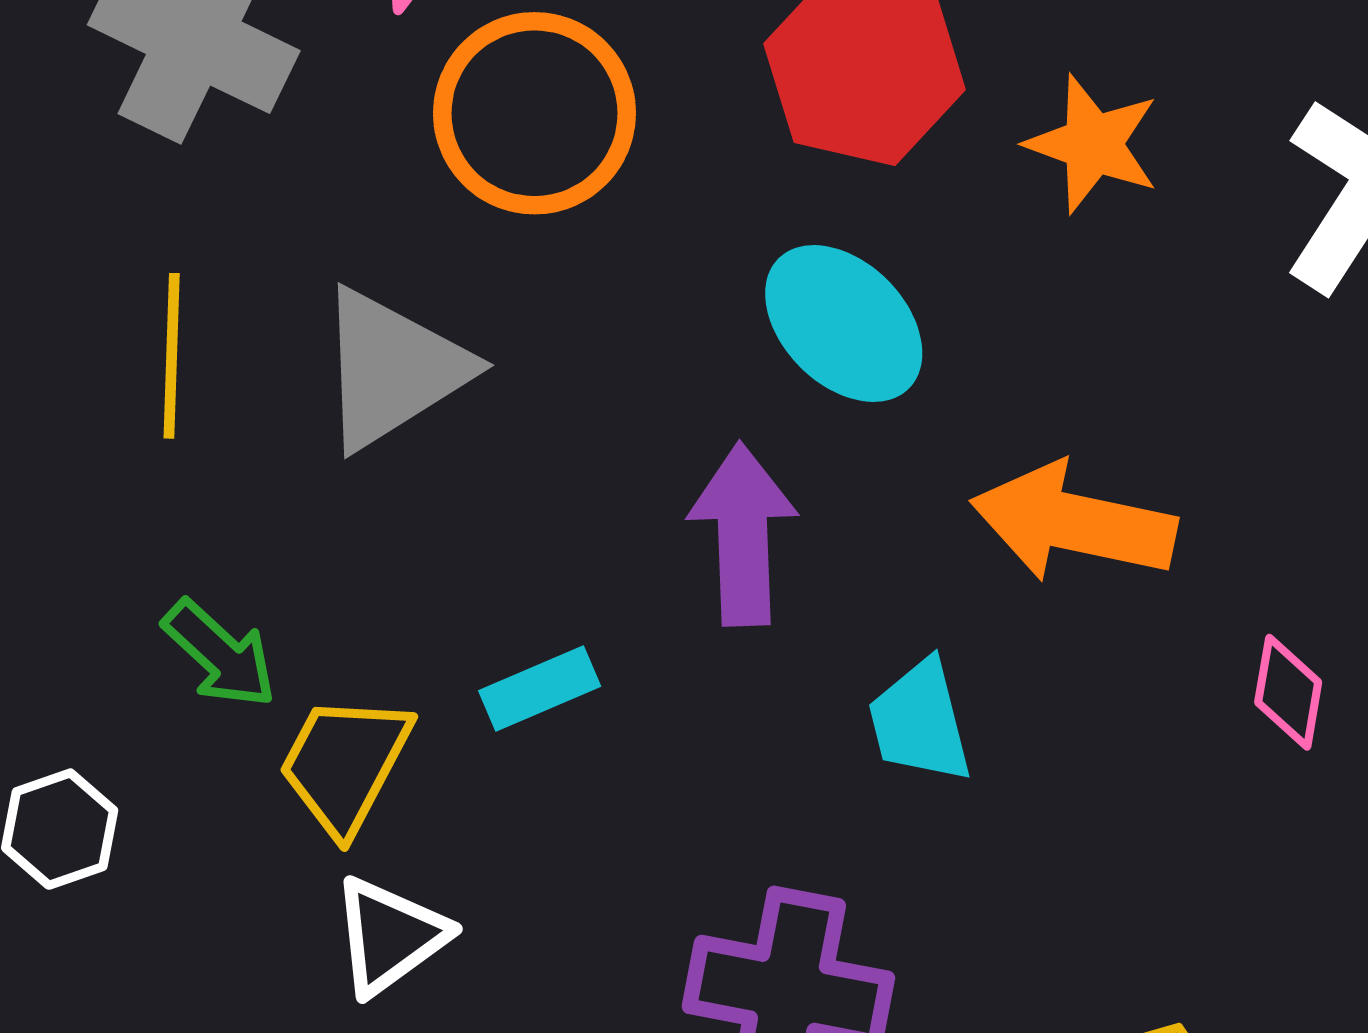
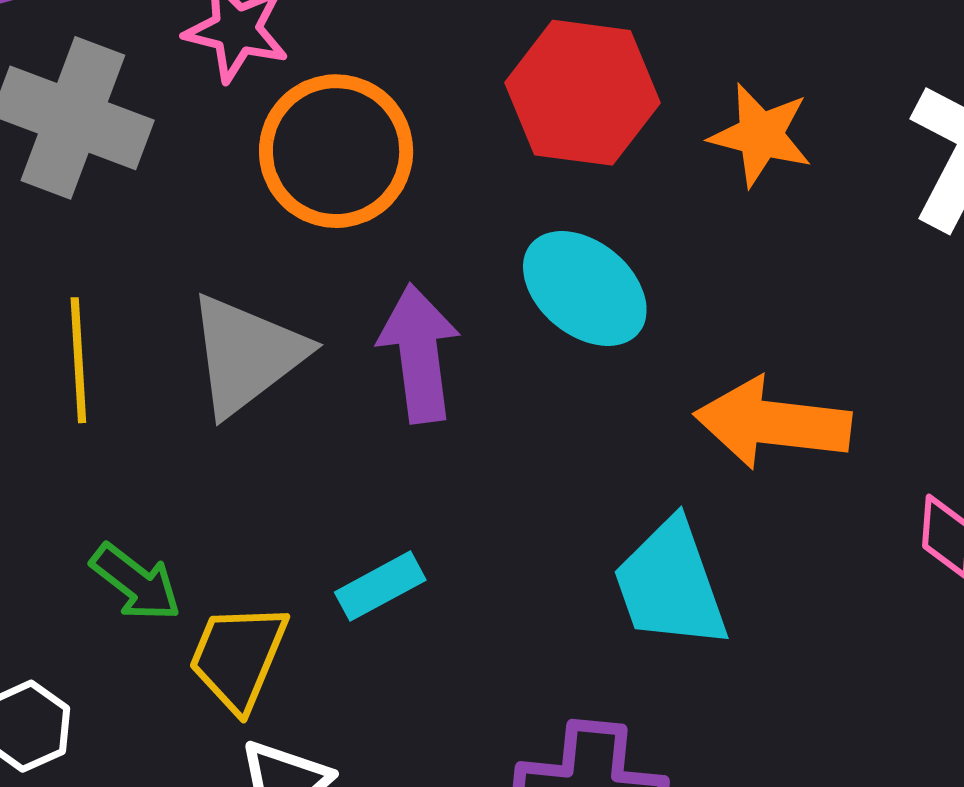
purple arrow: (743, 534) -> (419, 353), moved
cyan trapezoid: (920, 721) -> (670, 584), size x1.4

